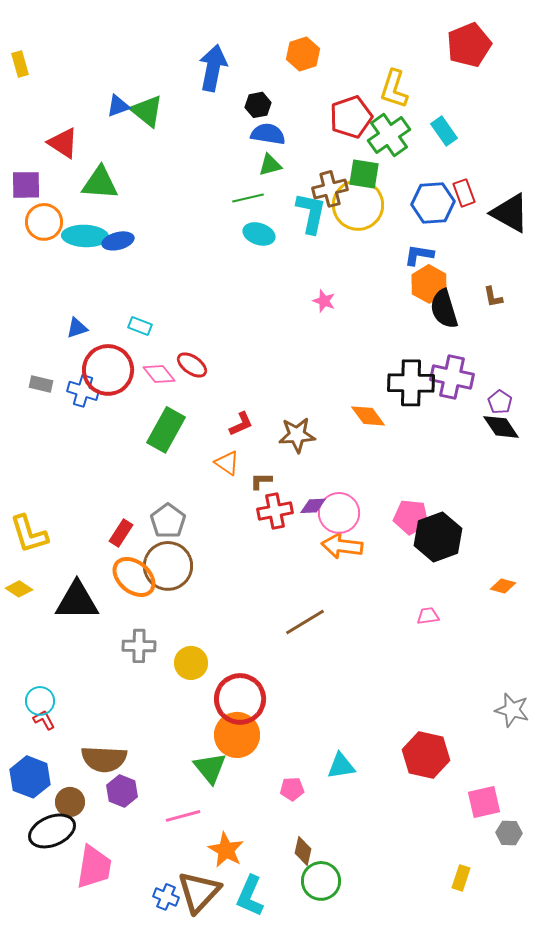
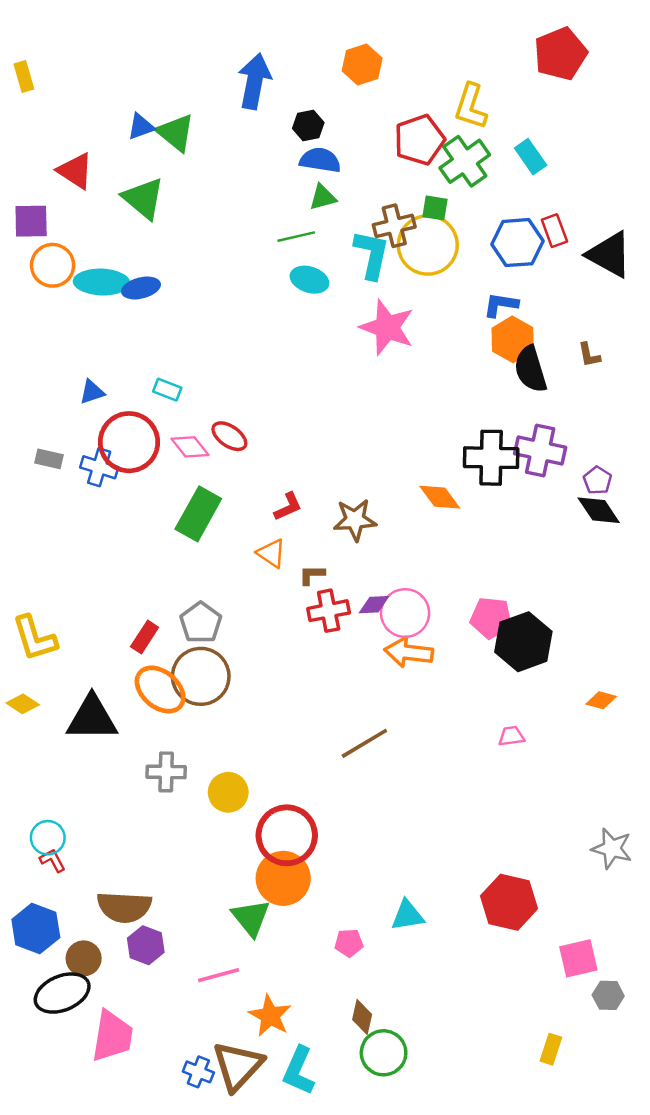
green square: (364, 174) -> (435, 208), size x0.7
green triangle: (100, 183) -> (143, 198), moved, turned 36
pink star: (324, 301) -> (387, 327), moved, size x2.0

